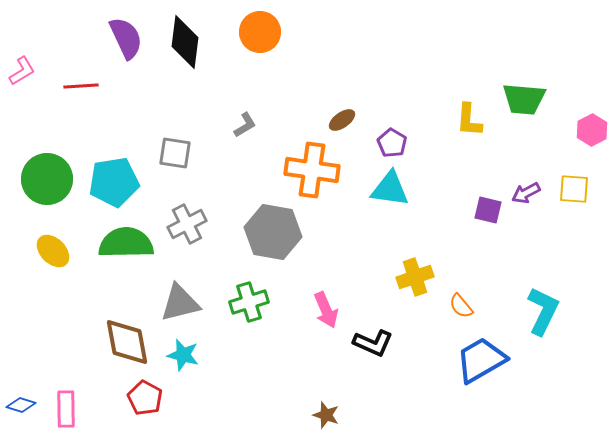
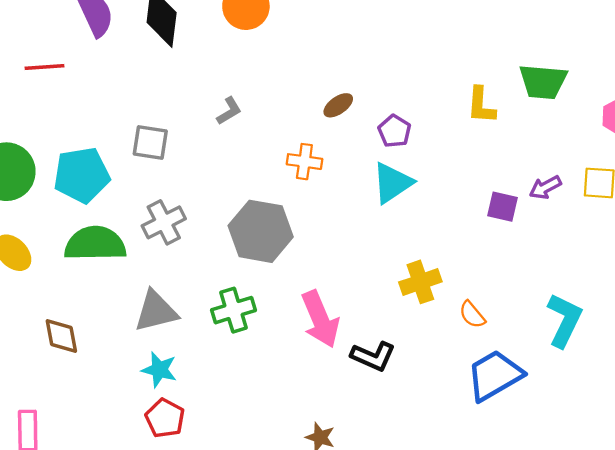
orange cross: (312, 170) -> (304, 162), size x0.6
cyan triangle: (390, 189) -> (392, 183), turned -42
pink arrow: (326, 310) -> (320, 319), size x1.4
brown diamond: (127, 342) -> (61, 336), moved, size x0.7
red pentagon: (145, 398) -> (165, 418), moved

